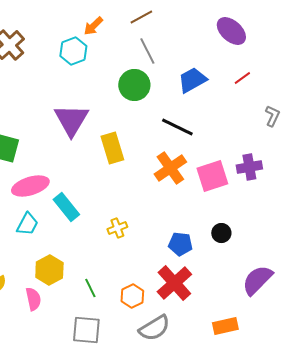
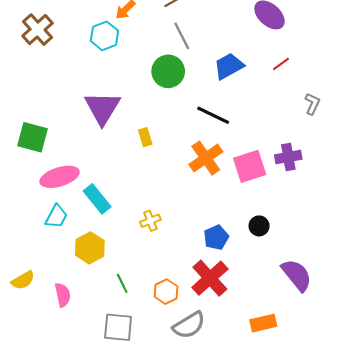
yellow rectangle: (112, 148) -> (145, 137), size x0.6
blue pentagon: (180, 244) -> (216, 237), turned -30
yellow hexagon: (49, 270) -> (90, 248), moved
purple semicircle: (257, 280) -> (297, 275), turned 96

